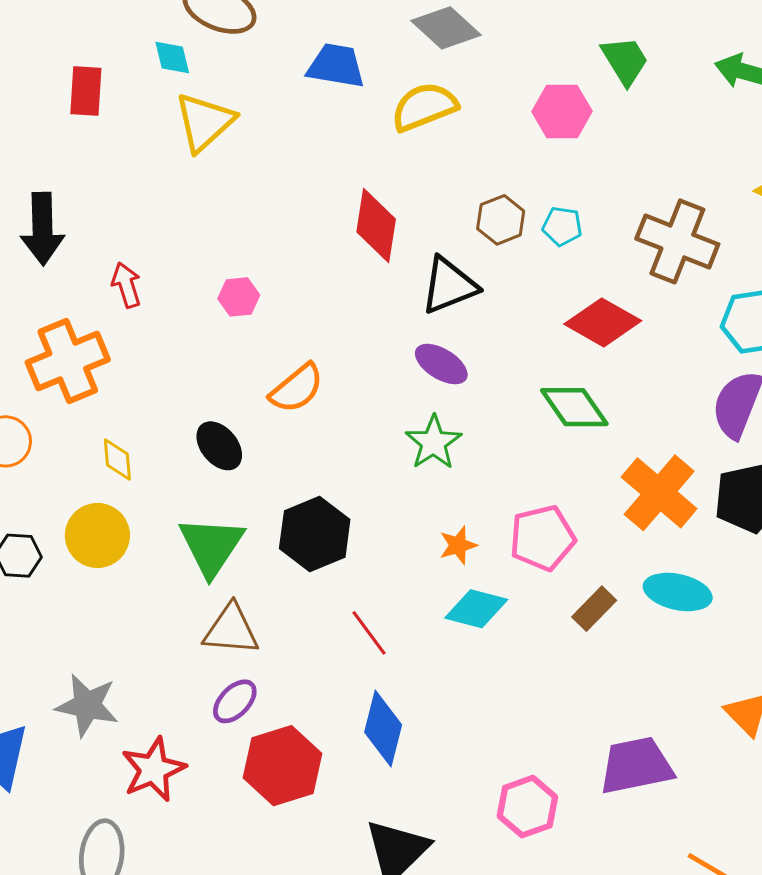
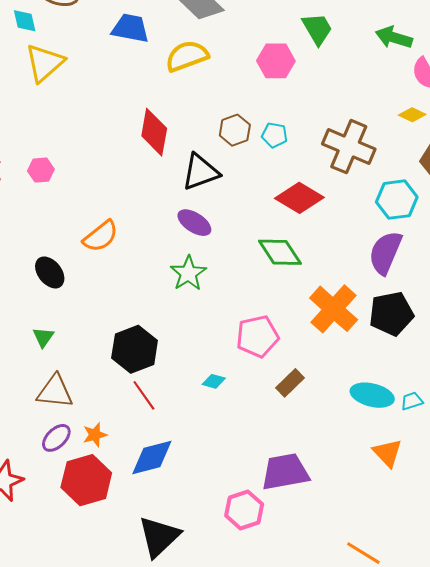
pink hexagon: (239, 297) -> (41, 170), moved
black hexagon: (315, 534) -> (135, 349), moved
orange star: (458, 545) -> (95, 435), moved
green triangle: (211, 546) -> (43, 337), size x0.5
cyan ellipse: (678, 592) -> (372, 395), moved
cyan diamond: (476, 609) -> (214, 381), size x0.6
blue diamond: (383, 729) -> (152, 458), turned 60
purple trapezoid: (636, 766) -> (285, 472), moved

